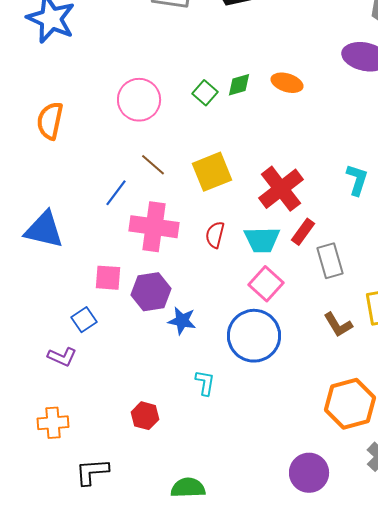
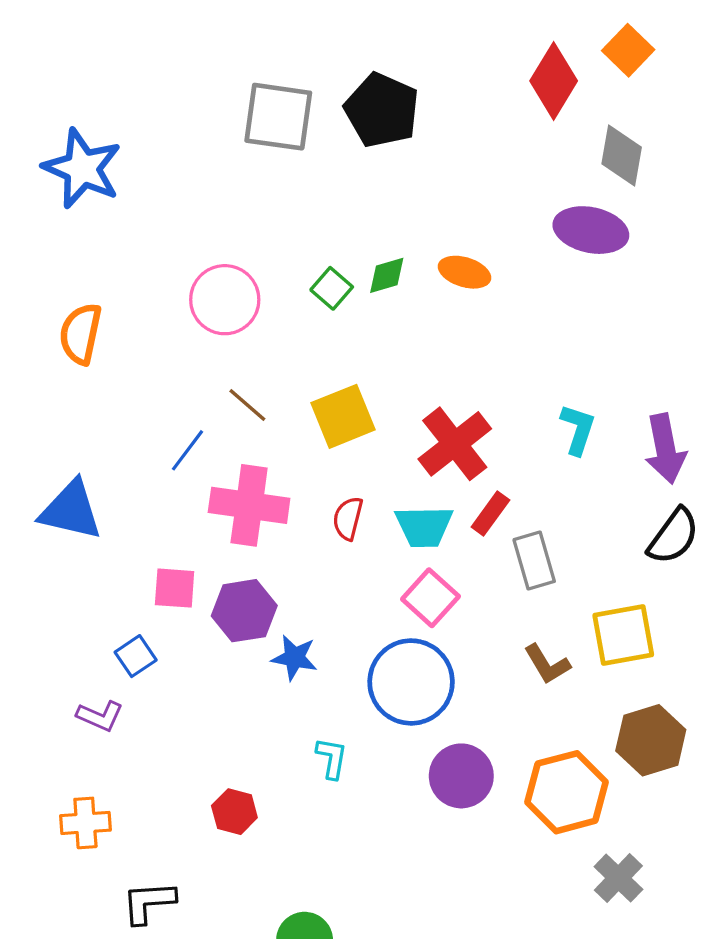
purple circle: (309, 473) -> (461, 776), moved

